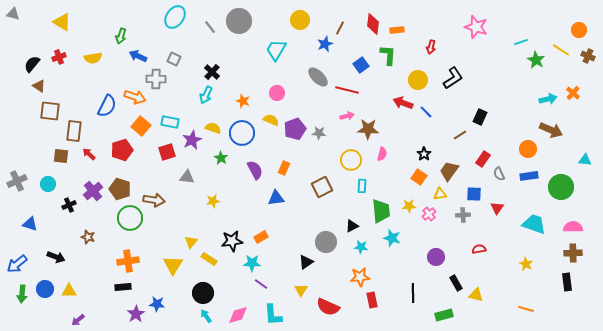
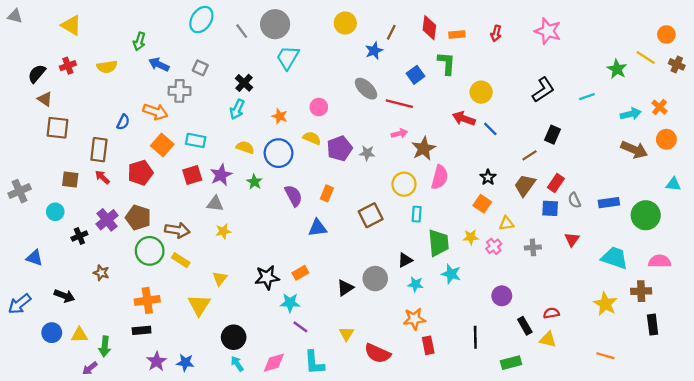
cyan line: (521, 42) -> (587, 97), moved
red arrow: (431, 47) -> (496, 33), moved
cyan trapezoid: (276, 50) -> (288, 58), moved
black L-shape: (453, 78) -> (543, 90), moved
blue semicircle: (107, 106) -> (123, 122), size x0.6
brown star: (368, 129) -> (424, 148), turned -30
brown rectangle: (74, 131) -> (99, 150), moved
purple star: (192, 140) -> (221, 175), moved
orange circle: (528, 149) -> (666, 139), moved
pink semicircle: (382, 154) -> (440, 177), size x1.5
brown trapezoid: (449, 171) -> (525, 185), moved
gray cross: (17, 181) -> (20, 191), moved
blue square: (474, 194) -> (550, 208), moved
yellow star: (213, 201) -> (223, 231), moved
red semicircle: (479, 249) -> (551, 313), moved
brown cross: (573, 253) -> (641, 291), moved
yellow rectangle: (209, 259) -> (181, 260), moved
black triangle: (306, 262) -> (345, 288), moved
yellow star: (526, 264) -> (605, 304), size x1.5
green arrow: (22, 294) -> (105, 346), moved
blue star: (157, 304) -> (185, 363), moved

